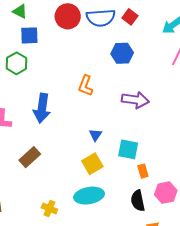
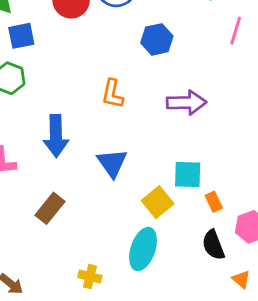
blue triangle: (95, 135) -> (112, 163), moved, size x1.6
yellow square: (92, 164) -> (158, 202), moved
cyan ellipse: (89, 196) -> (143, 249), turned -52

